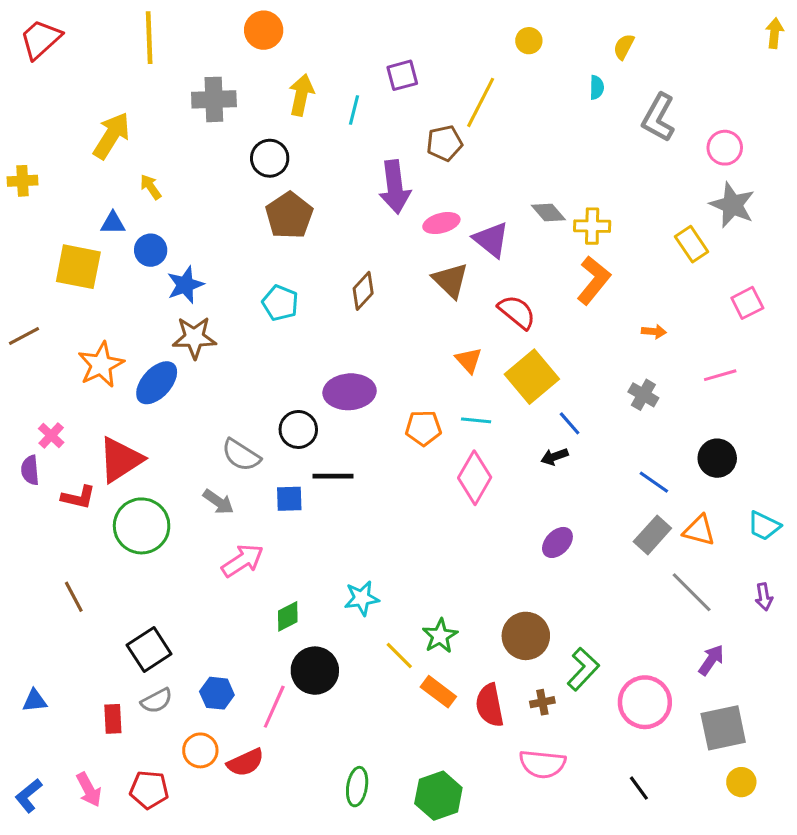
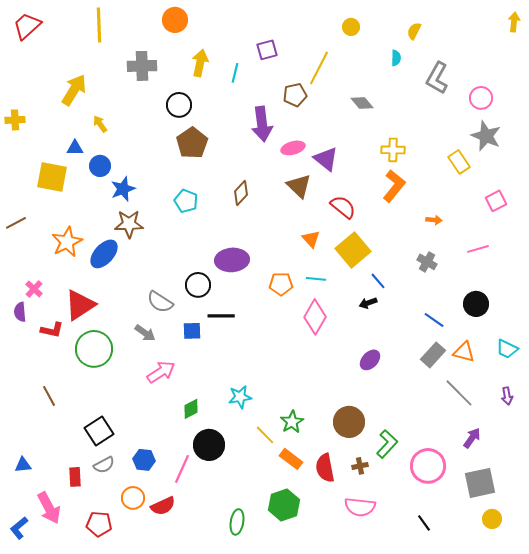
gray diamond: (548, 212) -> (362, 103), moved
pink arrow: (89, 790) -> (49, 508), moved, size x1.4
green hexagon: (438, 796) -> (284, 505), moved

